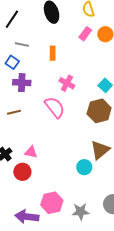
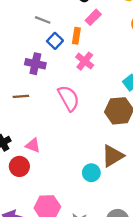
pink rectangle: (85, 34) -> (93, 17), moved
blue square: (12, 62) -> (55, 41), moved
pink cross: (67, 83) -> (85, 61), moved

